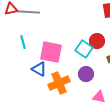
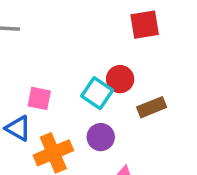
pink square: (51, 52) -> (39, 98), size x0.6

